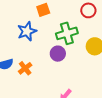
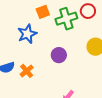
green cross: (67, 33) -> (66, 19), moved

